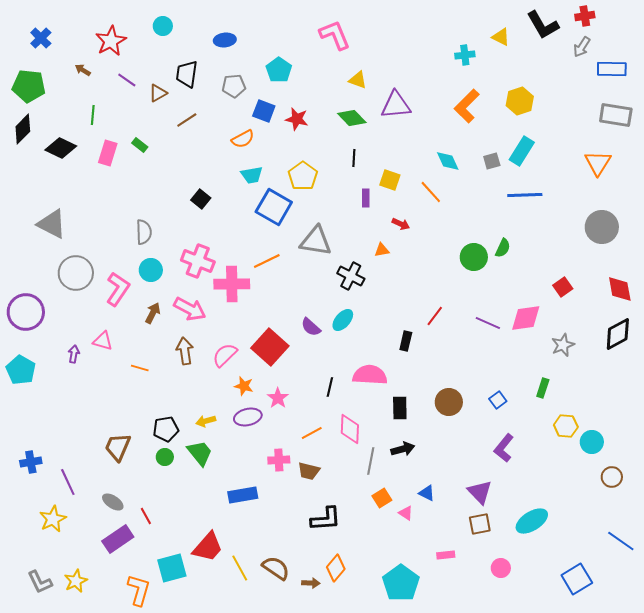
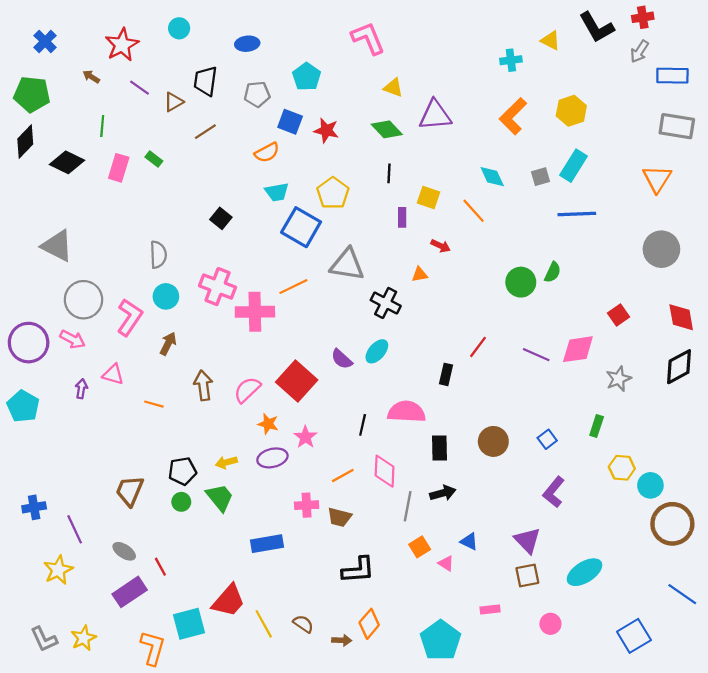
pink arrow: (190, 309) -> (73, 339), moved, size x0.7
brown circle: (612, 477) -> (672, 524), size x1.8
brown semicircle: (276, 568) -> (303, 624), size x0.7

